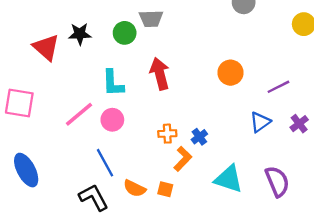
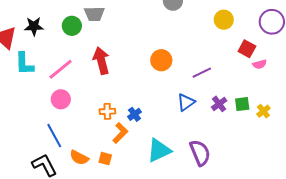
cyan L-shape: (113, 83) -> (24, 64), moved
pink line: (79, 114) -> (61, 69), moved
cyan triangle: (229, 179) -> (159, 150), turned -44

